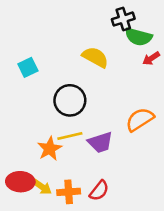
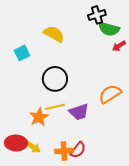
yellow semicircle: (95, 57) -> (54, 34), moved
orange cross: (69, 192) -> (64, 151), moved

